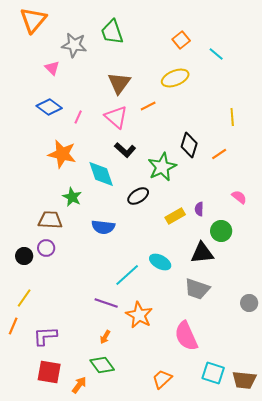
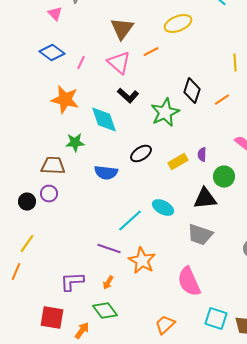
black ellipse: (138, 196) -> (141, 154), moved
green star: (72, 197) -> (75, 143), turned -30
purple L-shape: (45, 336) -> (72, 282), moved

